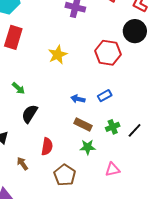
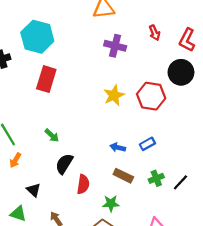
yellow star: (58, 55) -> (114, 95), moved
red semicircle: (47, 146) -> (83, 184), moved
green star: (88, 147) -> (111, 203), moved

